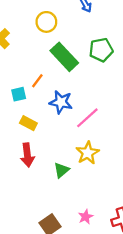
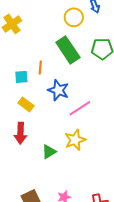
yellow circle: (46, 22) -> (74, 17), moved
orange line: (37, 81) -> (40, 68), turned -40

